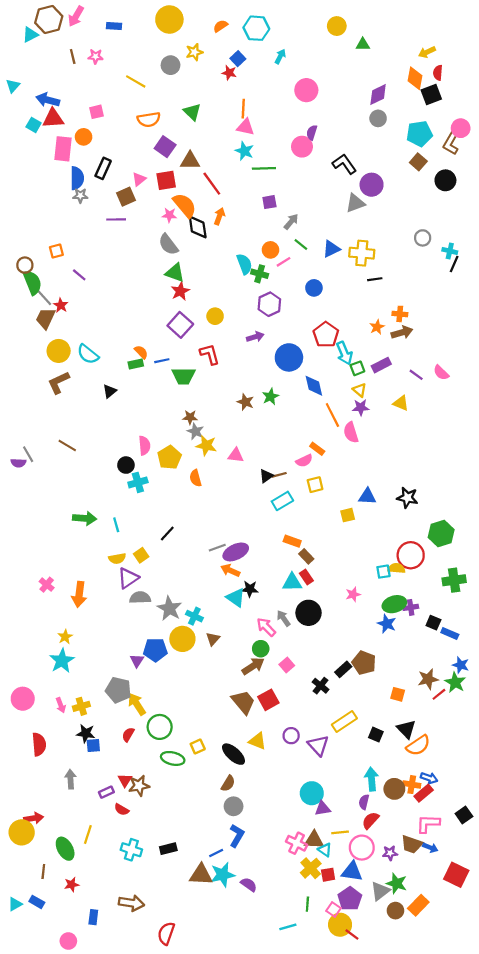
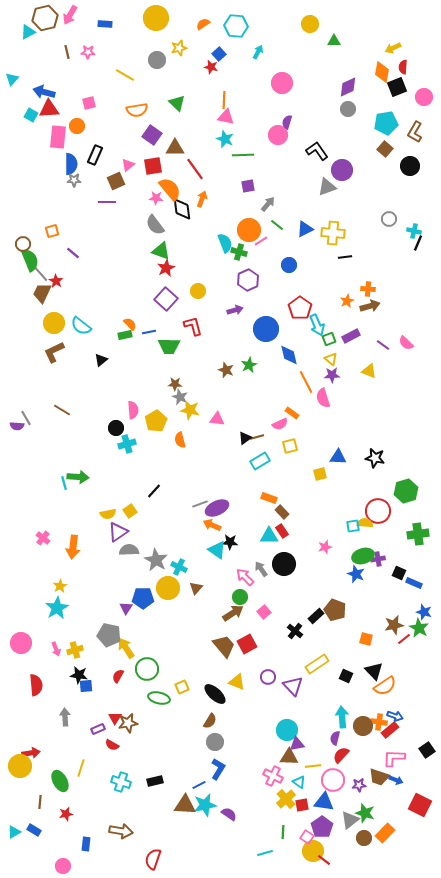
pink circle: (461, 128) -> (424, 97), moved
orange circle: (270, 250) -> (249, 230), size x1.5
cyan line: (116, 525) -> (64, 483), moved
brown triangle: (314, 840) -> (289, 757), moved

